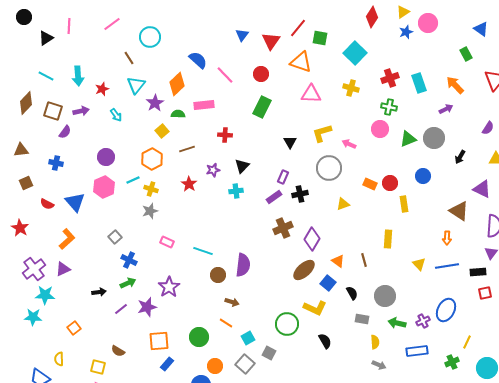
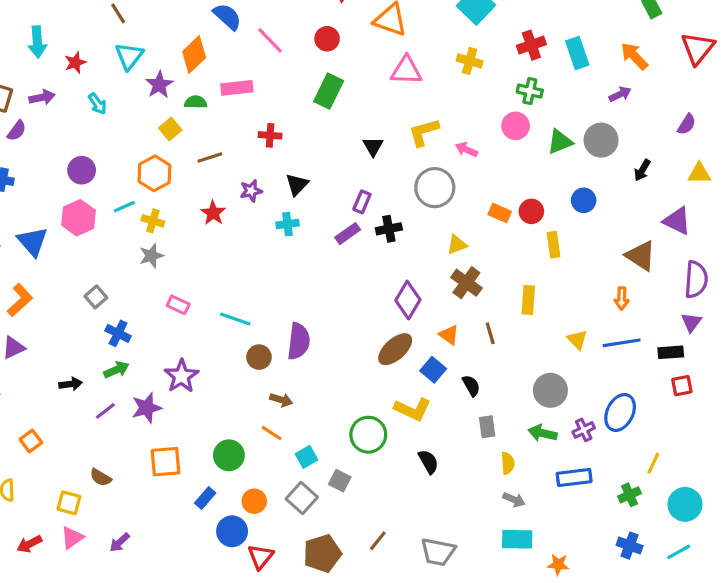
brown cross: (283, 228) -> (466, 283), moved, turned -30
gray circle: (385, 296) -> (550, 390), moved
gray rectangle: (362, 319) -> (487, 427), turned 72
blue rectangle: (167, 364) -> (205, 498), moved

